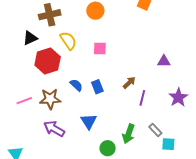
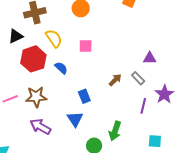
blue semicircle: (76, 85) -> (61, 68), moved
blue rectangle: (97, 87) -> (84, 96), moved
purple line: (142, 98) -> (143, 106), moved
gray rectangle: (155, 130) -> (138, 78), moved

